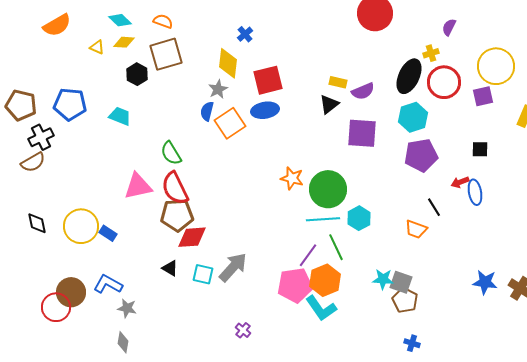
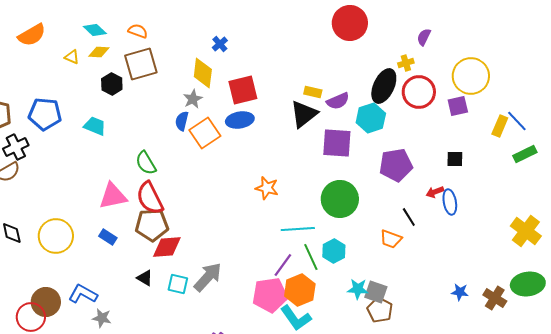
black triangle: (329, 104) -> (304, 114), size x1.4
cyan hexagon: (413, 117) -> (371, 118), moved
green circle: (328, 189) -> (340, 199), moved
cyan hexagon: (359, 218) -> (334, 251), moved
blue rectangle: (108, 233) -> (108, 237), moved
blue star: (485, 282) -> (460, 292), size x0.7

